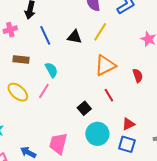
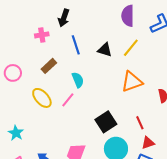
brown rectangle: (21, 59) -> (49, 66), turned -56
red line: (109, 95) -> (140, 123), moved
black square: (84, 108) -> (106, 122), size x1.5

